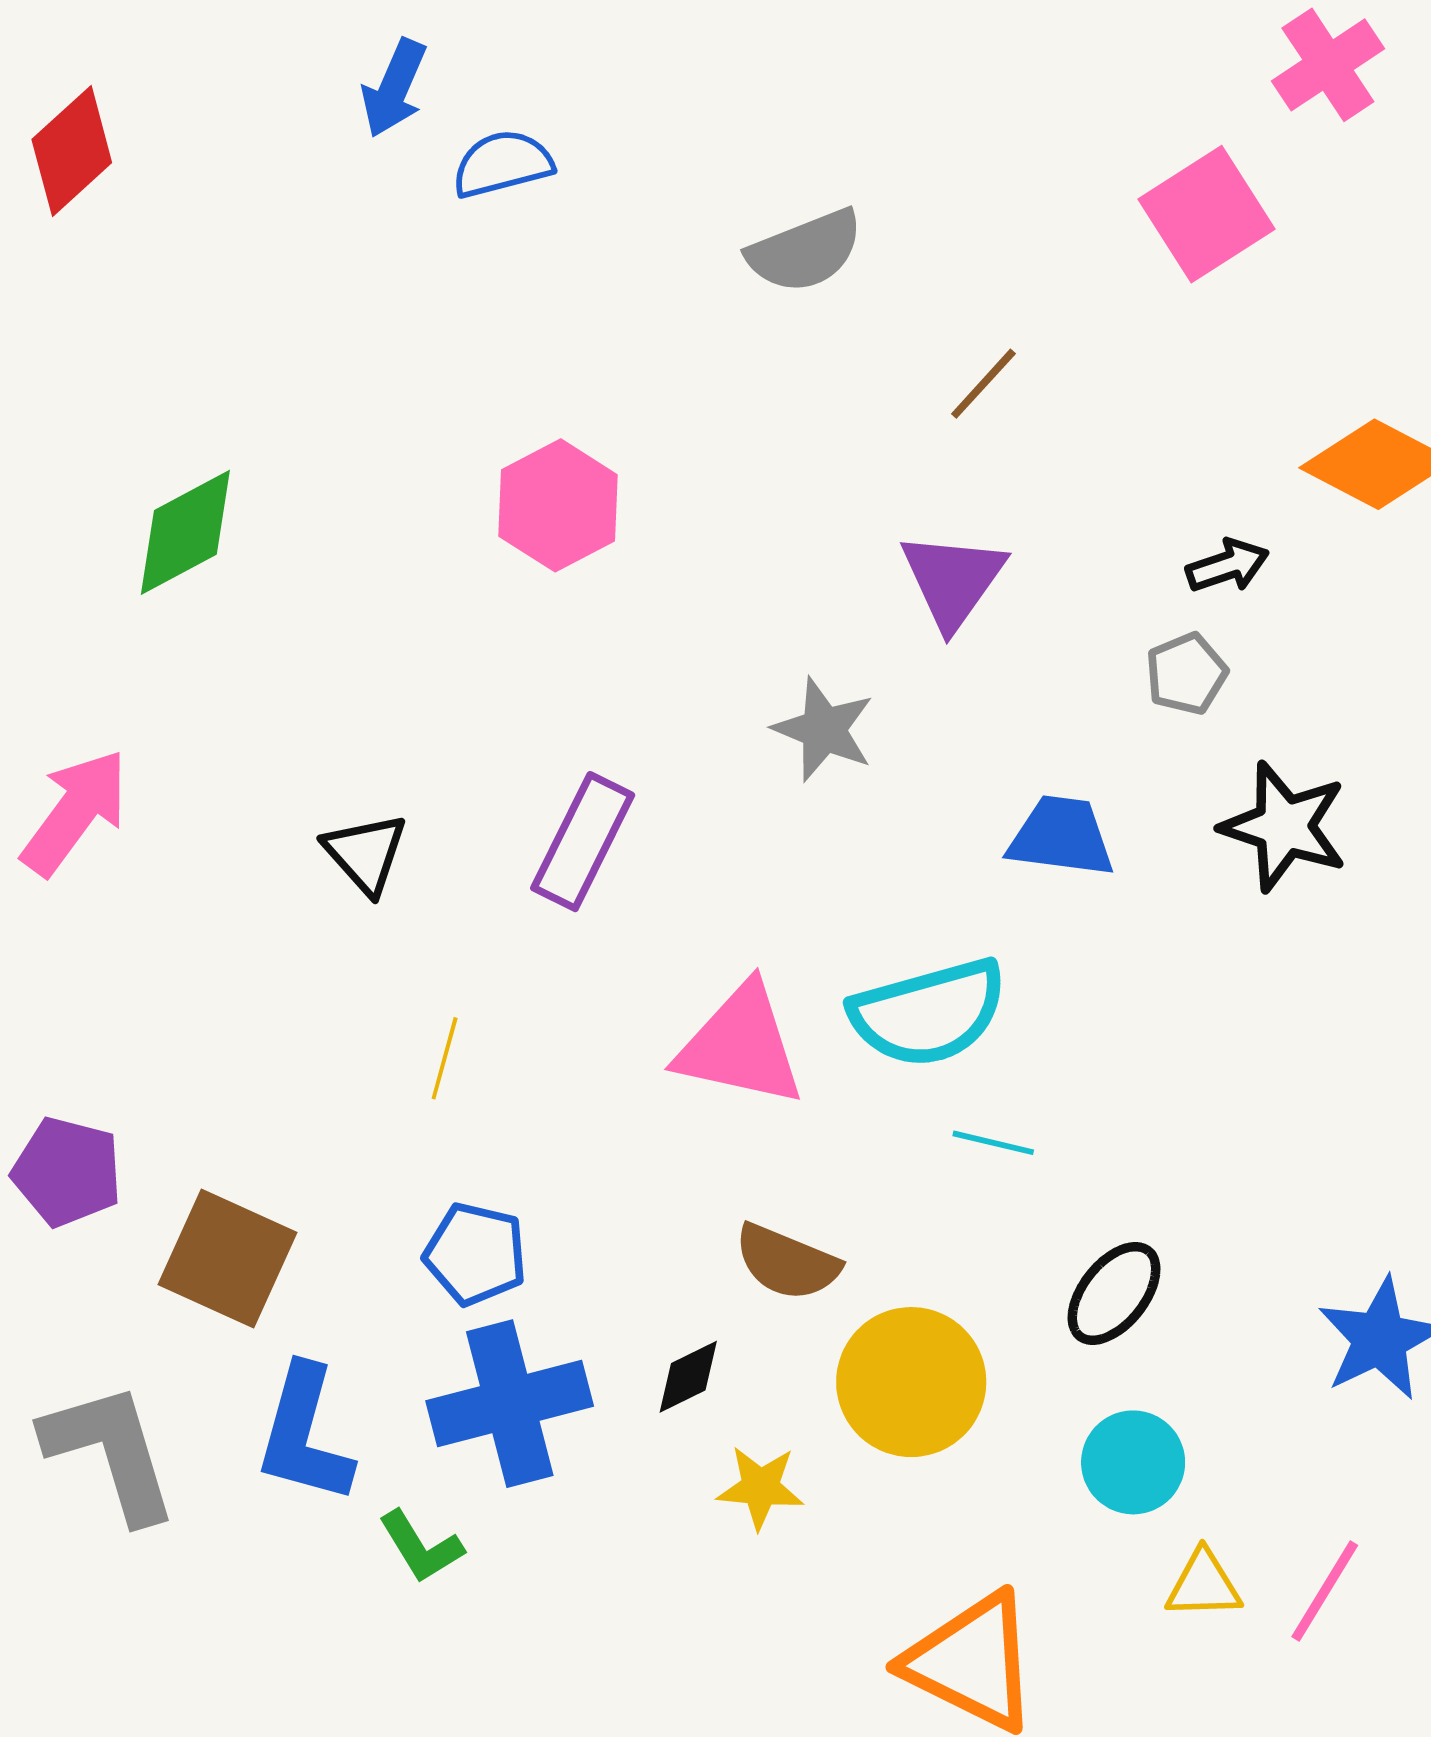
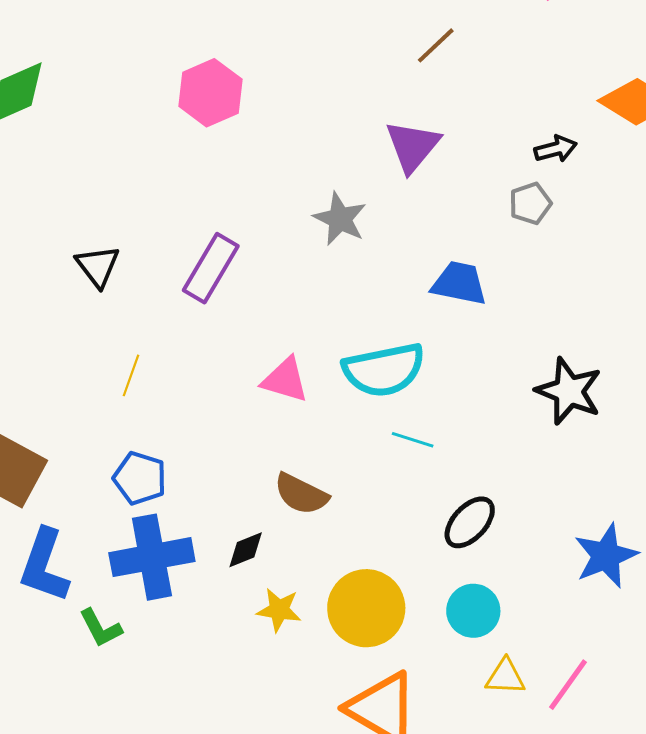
black star: (1284, 827) -> (569, 391), moved
pink triangle: (740, 1046) -> (285, 380), size x0.7
yellow circle: (911, 1382) -> (366, 608), moved

